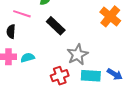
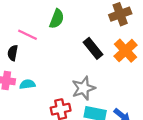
black rectangle: (56, 26) -> (93, 48), moved

